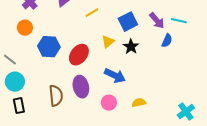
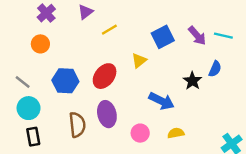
yellow line: (92, 13) -> (109, 30), moved
blue semicircle: (167, 41) -> (215, 69), moved
blue hexagon: (49, 47) -> (65, 81), moved
black star: (131, 47) -> (192, 81), moved
blue arrow: (115, 76) -> (162, 101), moved

